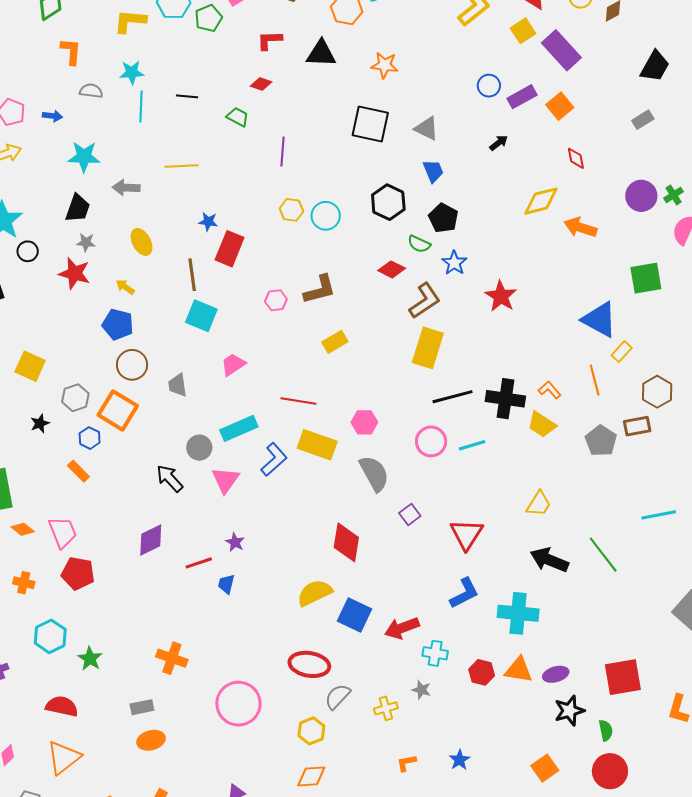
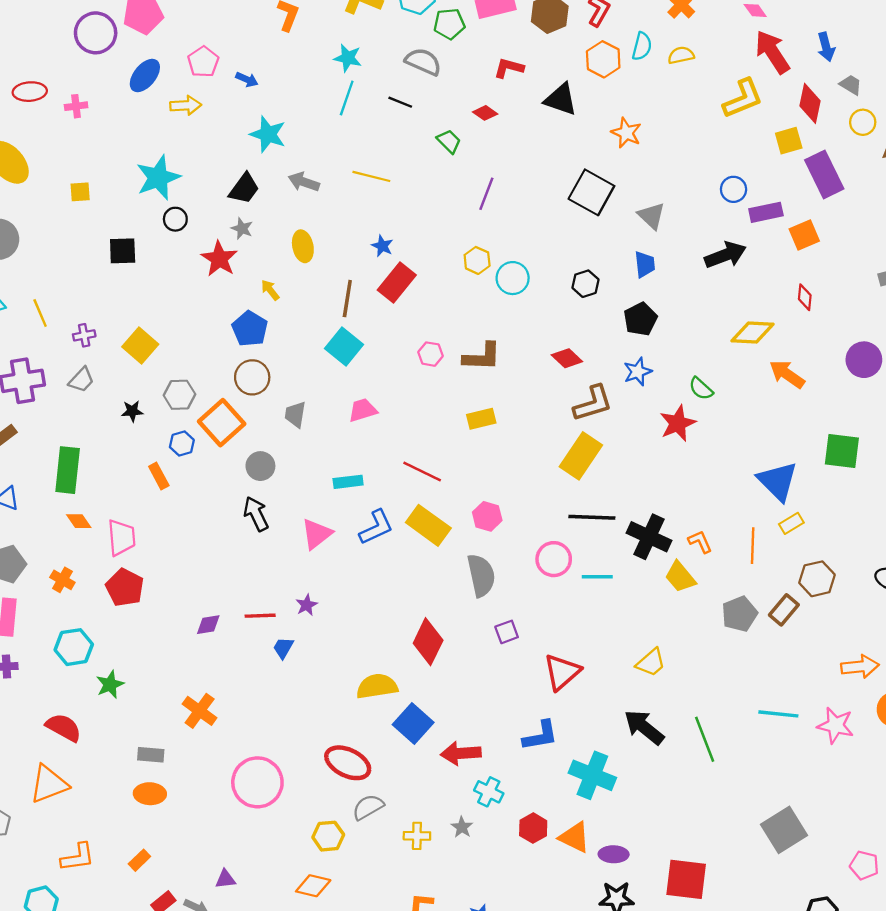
gray semicircle: (91, 91) -> (423, 62), moved, size x1.4
black arrow: (499, 143) -> (725, 255), size x1.8
black hexagon: (388, 202) -> (586, 284), size x0.7
green semicircle: (419, 244) -> (701, 389), moved
brown rectangle: (637, 426) -> (784, 610), turned -56
cyan rectangle: (239, 428) -> (348, 482), size x0.7
gray circle: (199, 448) -> (260, 466), moved
purple diamond: (151, 540) -> (208, 625), moved, size x0.7

